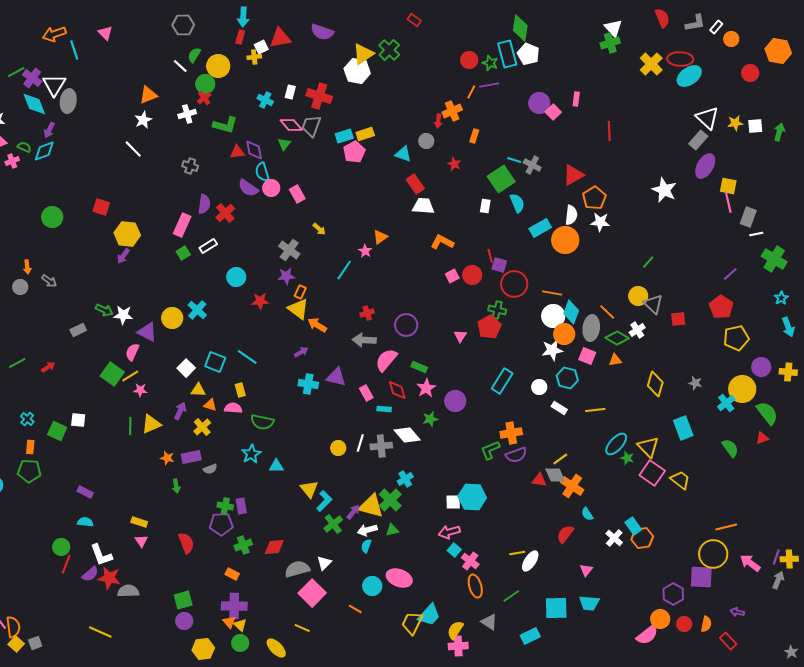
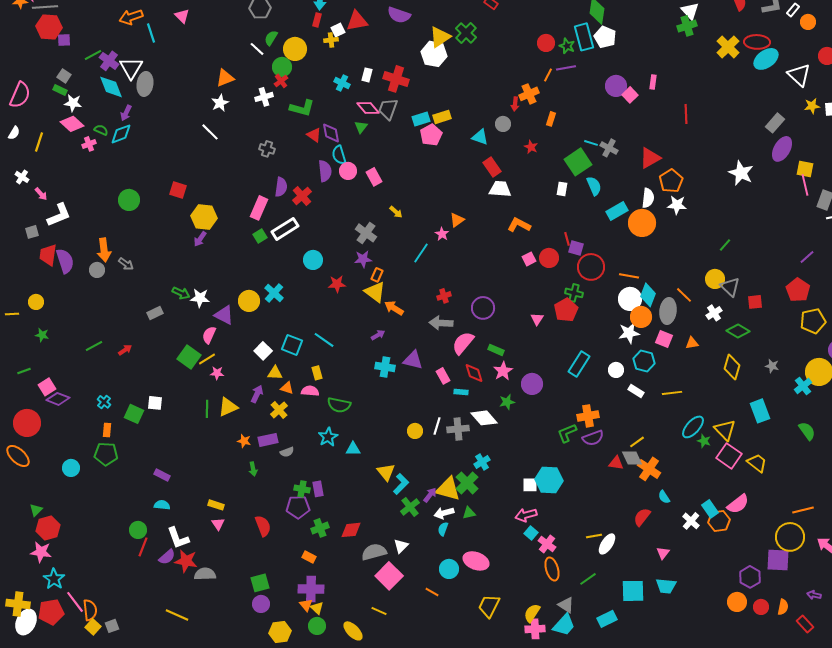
white triangle: (707, 118) -> (799, 75), moved
red triangle: (237, 152) -> (314, 135), turned 42
purple semicircle: (248, 188) -> (325, 171), turned -130
white rectangle: (208, 246) -> (285, 229), size x1.5
orange arrow: (27, 267) -> (104, 250), size x1.6
green diamond: (617, 338) -> (738, 331), moved
cyan trapezoid: (429, 615) -> (564, 625), moved
pink semicircle: (647, 635) -> (738, 504), moved

